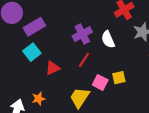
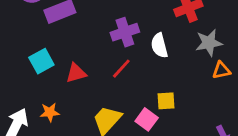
cyan square: (32, 52) -> (41, 61), moved
pink square: (100, 82) -> (147, 119), moved

